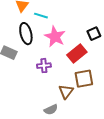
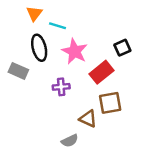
brown triangle: (66, 92) -> (88, 119), turned -42

